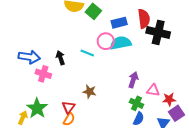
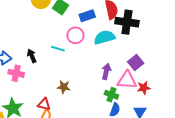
cyan semicircle: (121, 43) -> (104, 37), moved
pink triangle: (153, 90) -> (127, 80), size x1.5
red triangle: (68, 107) -> (44, 104), turned -48
purple square: (177, 113) -> (136, 62), moved

